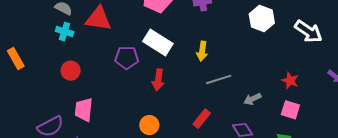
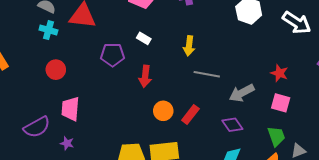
white rectangle: (158, 42) -> (144, 38), size x0.5
gray line: (219, 79) -> (207, 74), turned 30
gray arrow: (252, 99) -> (242, 93), size x1.4
orange circle: (149, 125) -> (163, 111), moved

